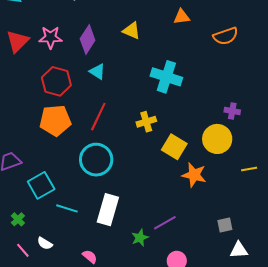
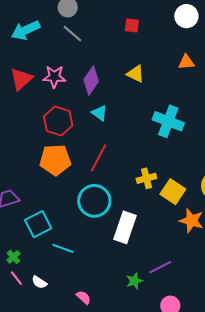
yellow cross: (146, 122) -> (146, 178), moved
white rectangle: (108, 210) -> (125, 227), moved
pink line: (23, 250) -> (16, 278), moved

